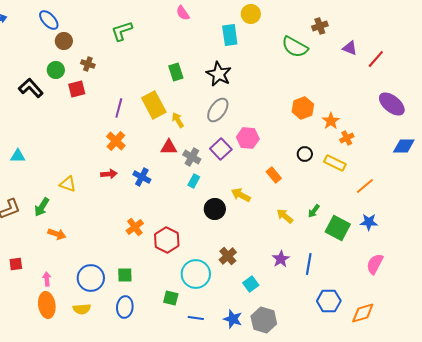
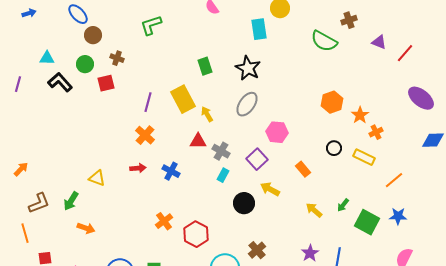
purple square: (221, 149) -> (257, 159), moved
cyan triangle: (18, 156) -> (47, 58), moved

